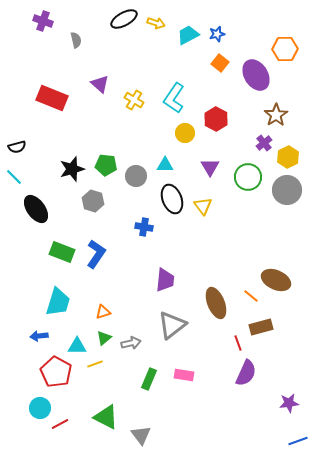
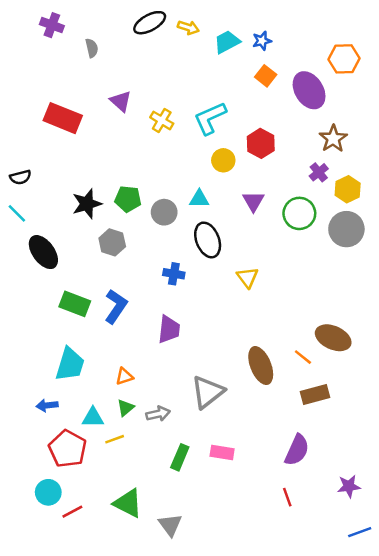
cyan L-shape: (174, 98) -> (210, 118), turned 32
yellow triangle: (203, 206) -> (247, 277), moved
purple trapezoid: (165, 280) -> (169, 329), moved
red line: (238, 343) -> (287, 497), moved

